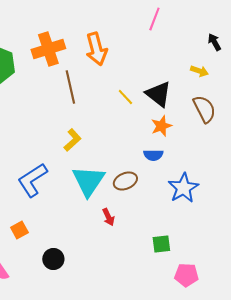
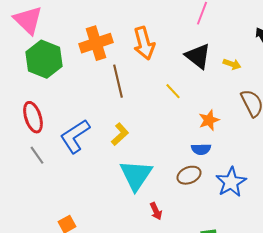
yellow arrow: (199, 71) -> (232, 64), moved
black triangle: (158, 94) -> (198, 56), moved
blue L-shape: (32, 180) -> (75, 136), moved
brown ellipse: (125, 181) -> (189, 175), moved

